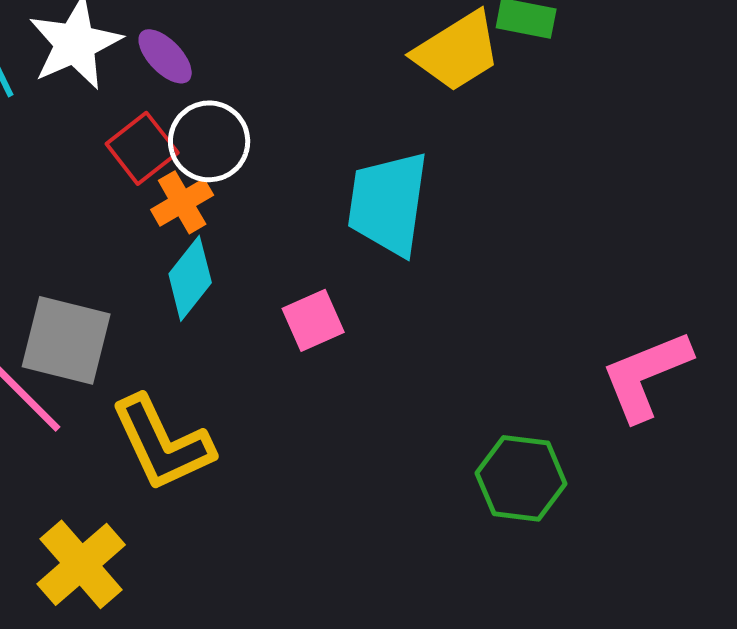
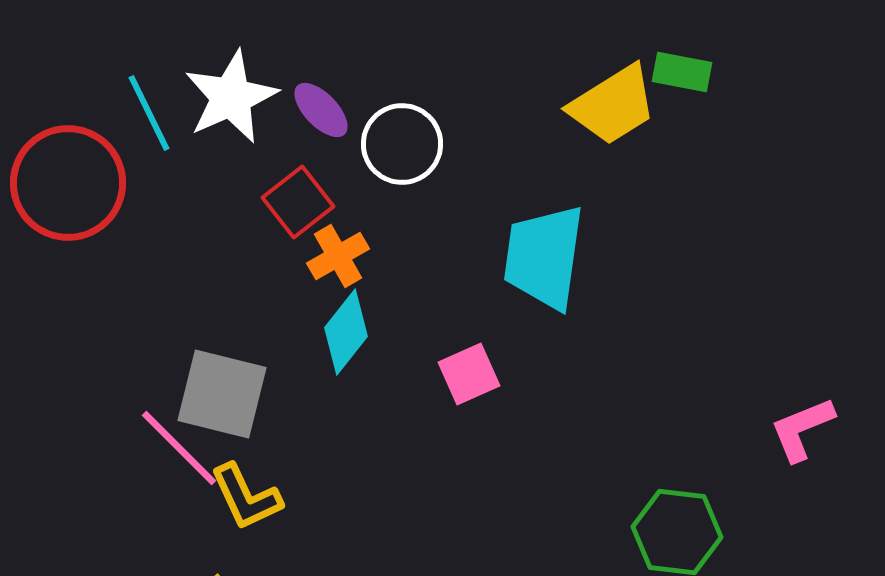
white circle: (209, 141) -> (402, 144), moved
pink L-shape: (646, 375) -> (802, 429), size x0.7
yellow L-shape: (162, 443) -> (246, 497), moved, size x0.7

